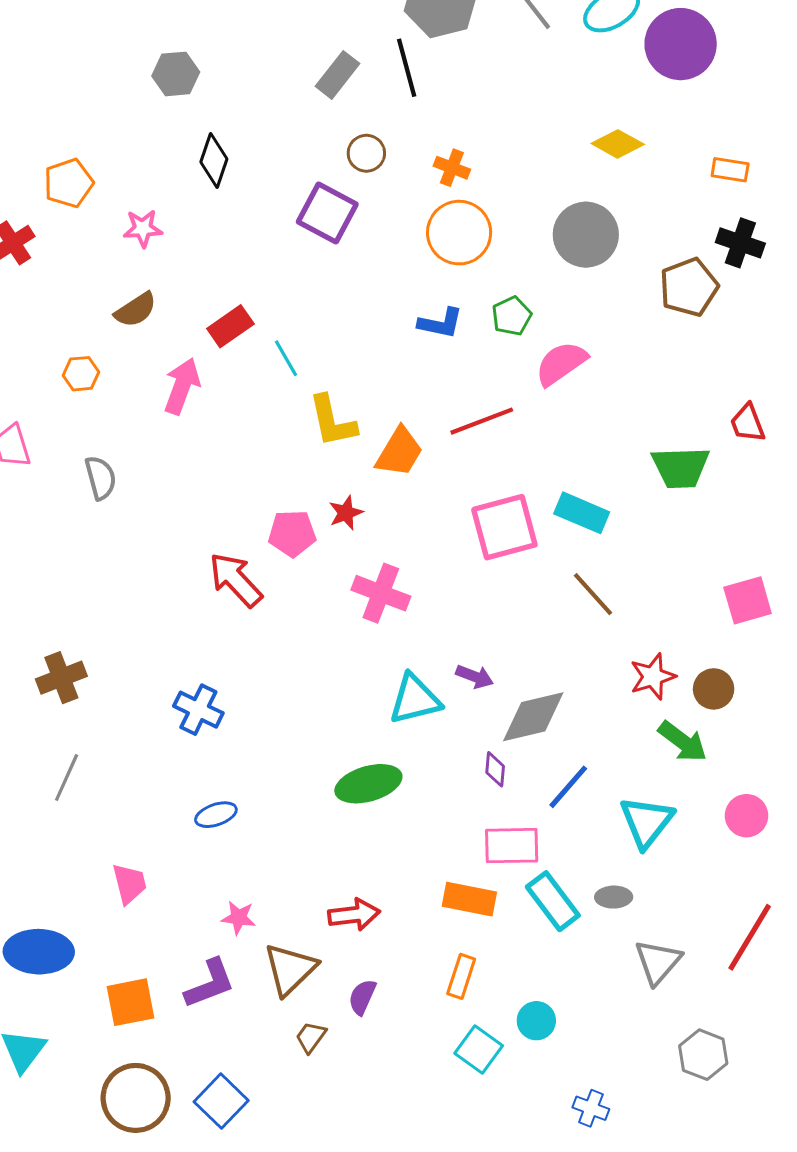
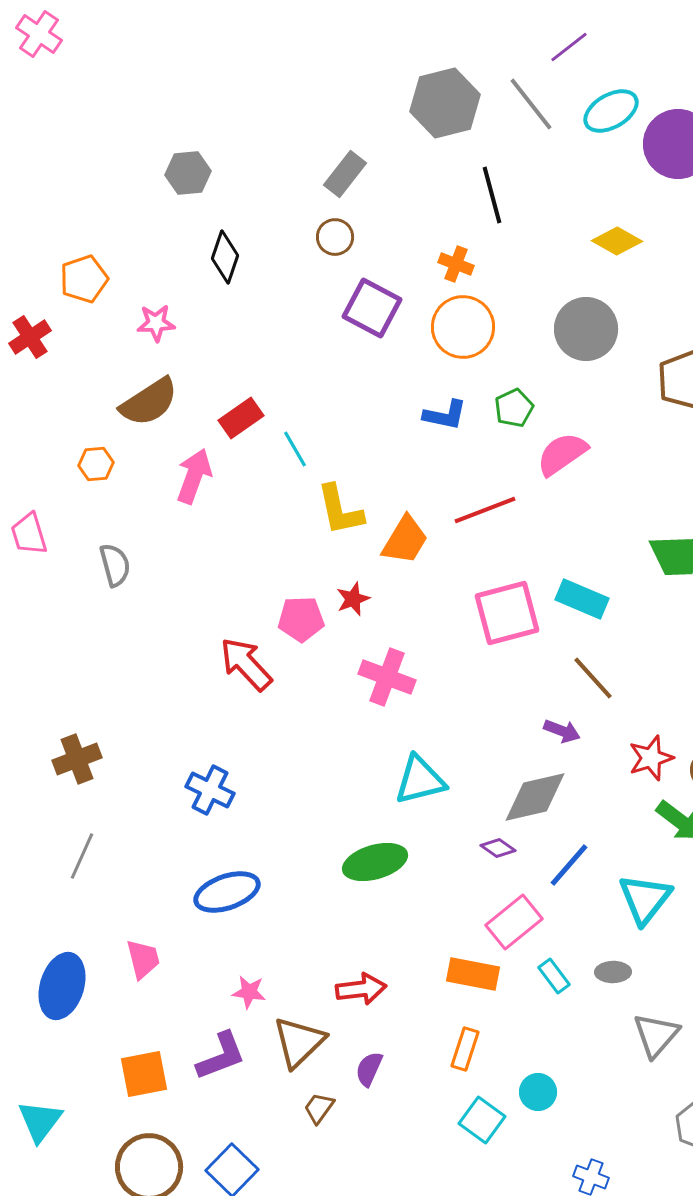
black line: (407, 68) -> (492, 195), moved
brown circle: (366, 153) -> (335, 237), moved
purple square: (327, 213) -> (372, 308), moved
brown semicircle: (136, 310) -> (149, 402), size x1.4
purple arrow: (475, 677) -> (562, 731), moved
purple diamond: (495, 769) -> (498, 848), turned -60
blue ellipse: (216, 815) -> (227, 892), size x1.6
pink rectangle: (512, 846) -> (514, 922), turned -38
cyan rectangle: (553, 901) -> (554, 976), size x0.6
blue ellipse: (39, 952) -> (62, 986), moved, turned -74

